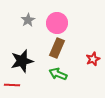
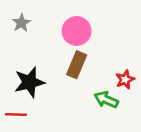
gray star: (28, 20) -> (21, 23), moved
green arrow: (58, 74) -> (106, 100), moved

